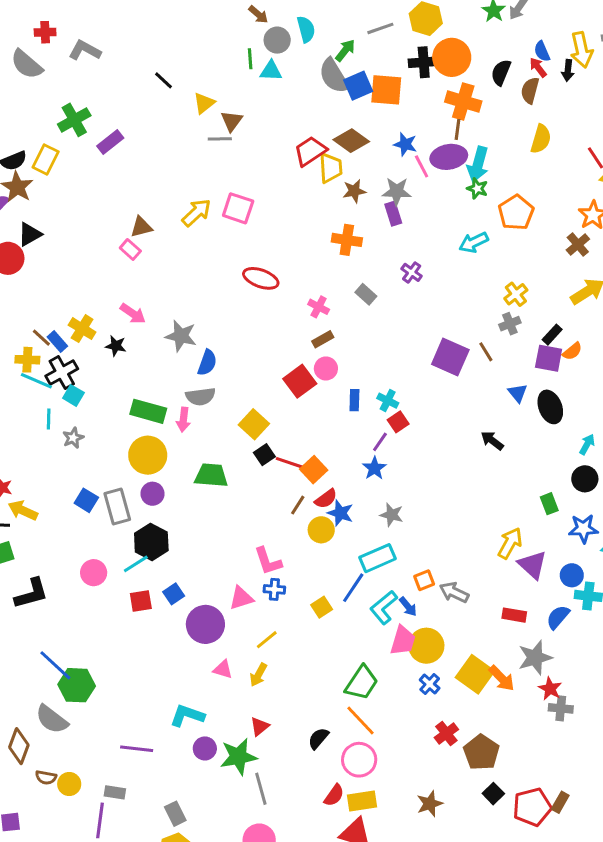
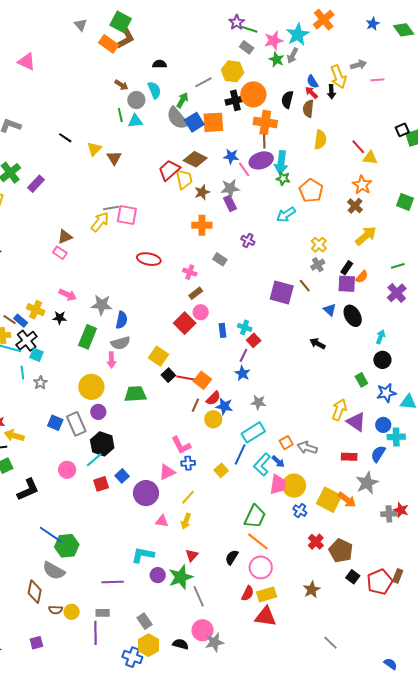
gray line: (220, 139) -> (111, 208), moved
green rectangle: (148, 411) -> (88, 337), moved, turned -75
red star: (550, 689) -> (401, 510), moved

